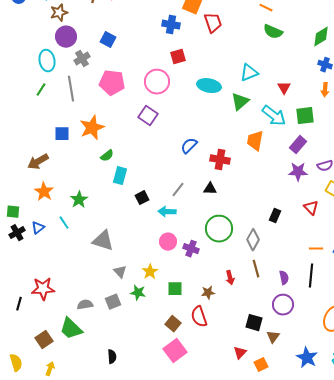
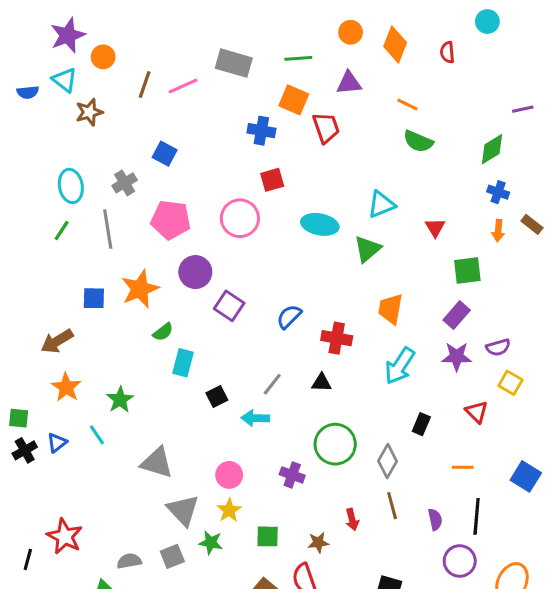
purple circle: (66, 37) -> (195, 272), moved
purple square: (148, 116) -> (229, 306), moved
cyan arrow: (274, 116) -> (400, 366), moved, turned 85
pink circle: (168, 242) -> (229, 475), moved
orange line: (316, 249) -> (463, 467), moved
gray triangle: (120, 272) -> (183, 510), size x1.6
red star: (43, 289) -> (65, 536), turned 30
purple circle: (283, 305) -> (460, 561), moved

